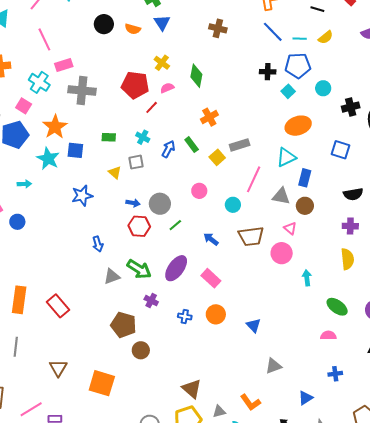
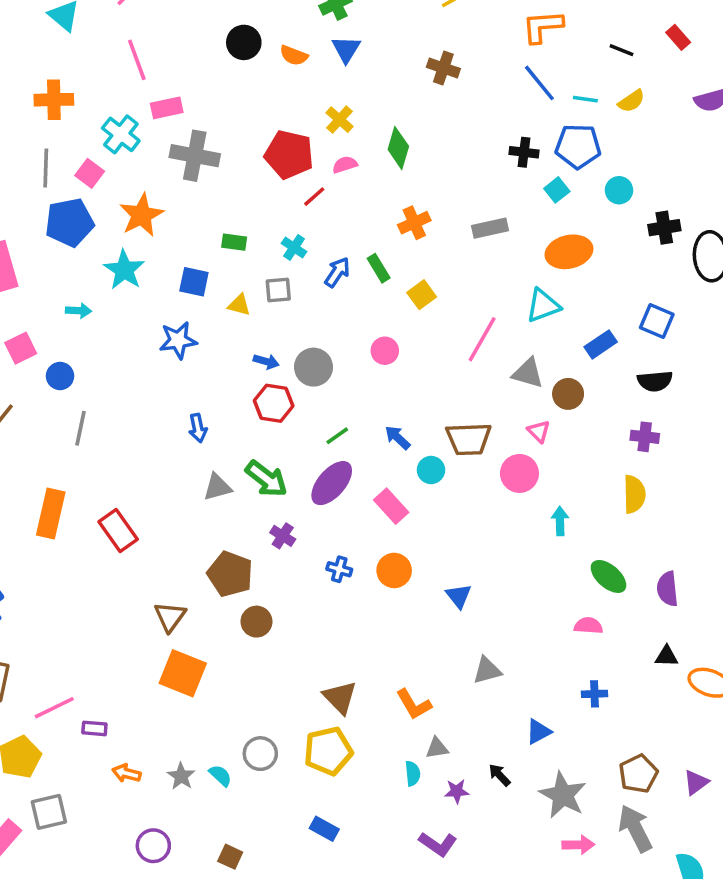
gray rectangle: (240, 145) -> (490, 228), moved
blue square: (75, 150) -> (194, 282), moved
blue square: (340, 150) -> (657, 321), moved
yellow triangle: (115, 172) -> (239, 305), turned -32
blue rectangle: (305, 178) -> (601, 344), moved, turned 36
cyan circle: (233, 205) -> (431, 470), moved
green line: (175, 225) -> (337, 436), moved
gray line: (16, 347) -> (80, 428), moved
brown triangle: (58, 368) -> (170, 617), moved
orange L-shape: (250, 402) -> (414, 704), moved
gray triangle: (219, 411) -> (437, 748), moved

